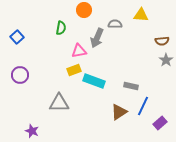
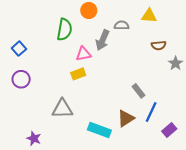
green semicircle: (61, 28) -> (64, 30), size x1.5
blue square: (17, 37) -> (19, 49), moved
brown semicircle: (162, 41) -> (159, 45), moved
cyan rectangle: (94, 81) -> (99, 130), moved
gray rectangle: (131, 86) -> (138, 91), turned 40

